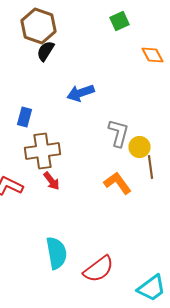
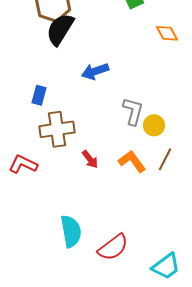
black semicircle: (46, 51) -> (60, 29), size x1.6
brown line: (150, 167) -> (165, 159), moved, turned 35
red arrow: (52, 181) -> (90, 159), moved

